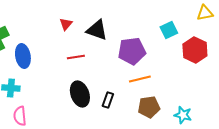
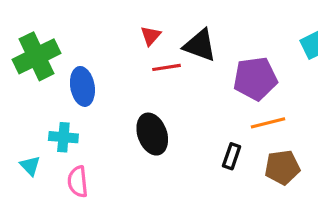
red line: (76, 57) -> (167, 67), moved
black ellipse: (80, 94) -> (152, 134), moved
black rectangle: (108, 100) -> (232, 156), moved

